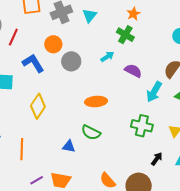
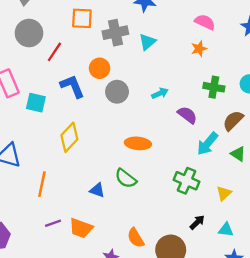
green cross: (125, 35) -> (214, 87), moved, turned -30

